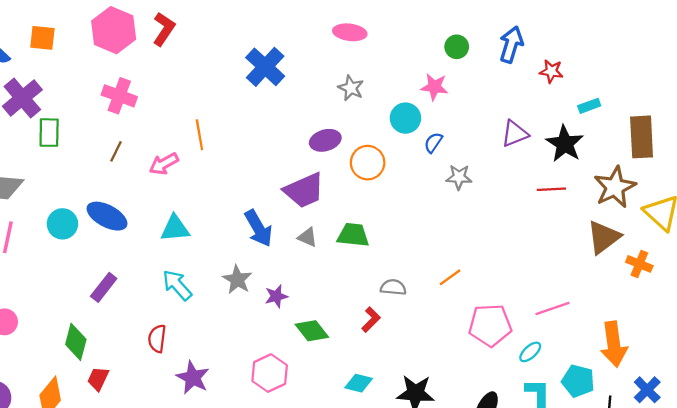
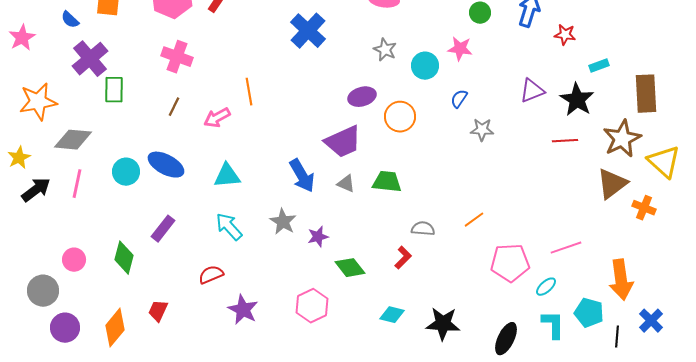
cyan circle: (405, 118) -> (425, 66), moved
red semicircle: (157, 339) -> (211, 275), turned 60
green diamond: (76, 342) -> (124, 258), moved

